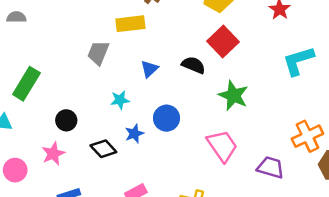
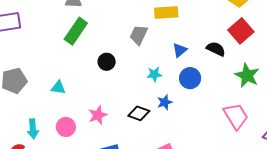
green rectangle: (26, 84) -> (76, 31), moved
blue circle: (166, 118) -> (190, 78), moved
black circle: (66, 120) -> (107, 62), moved
black diamond: (103, 149) -> (139, 113), turned -30

